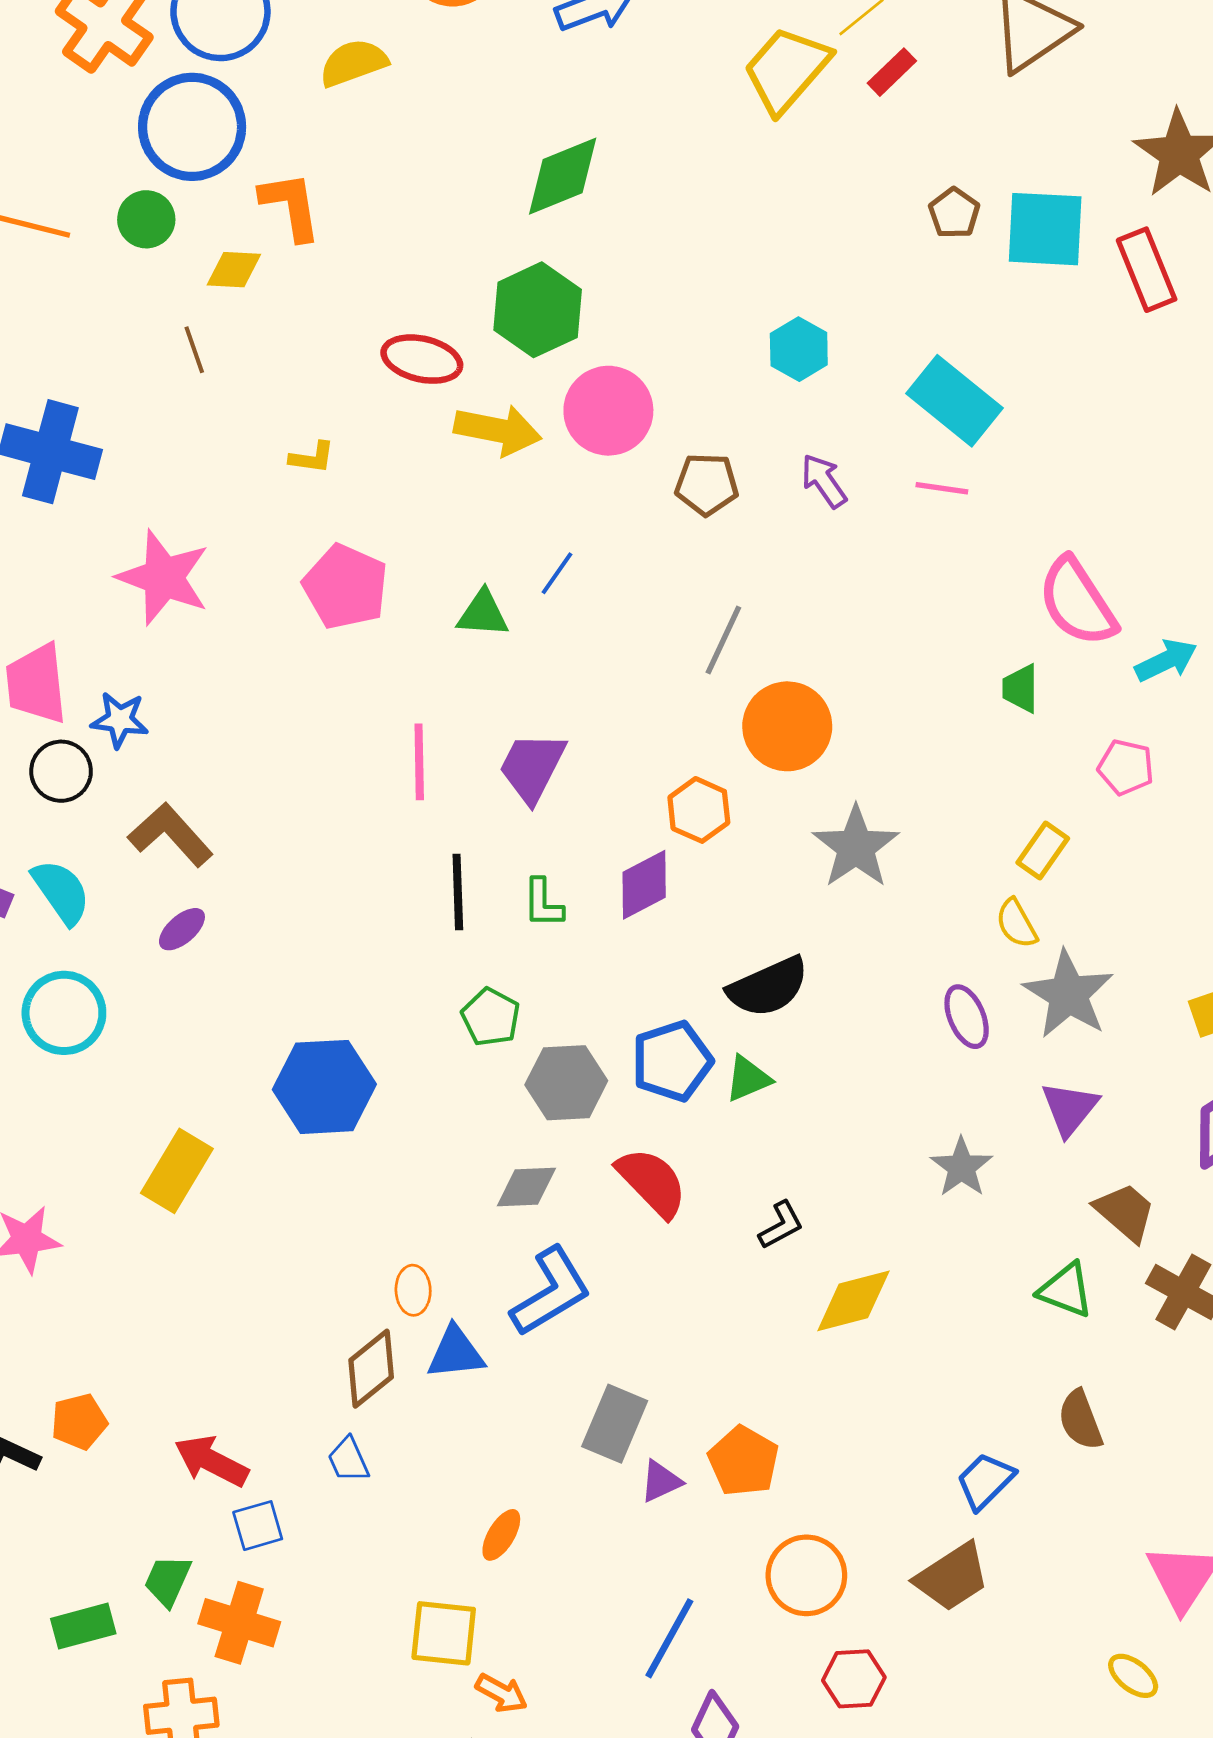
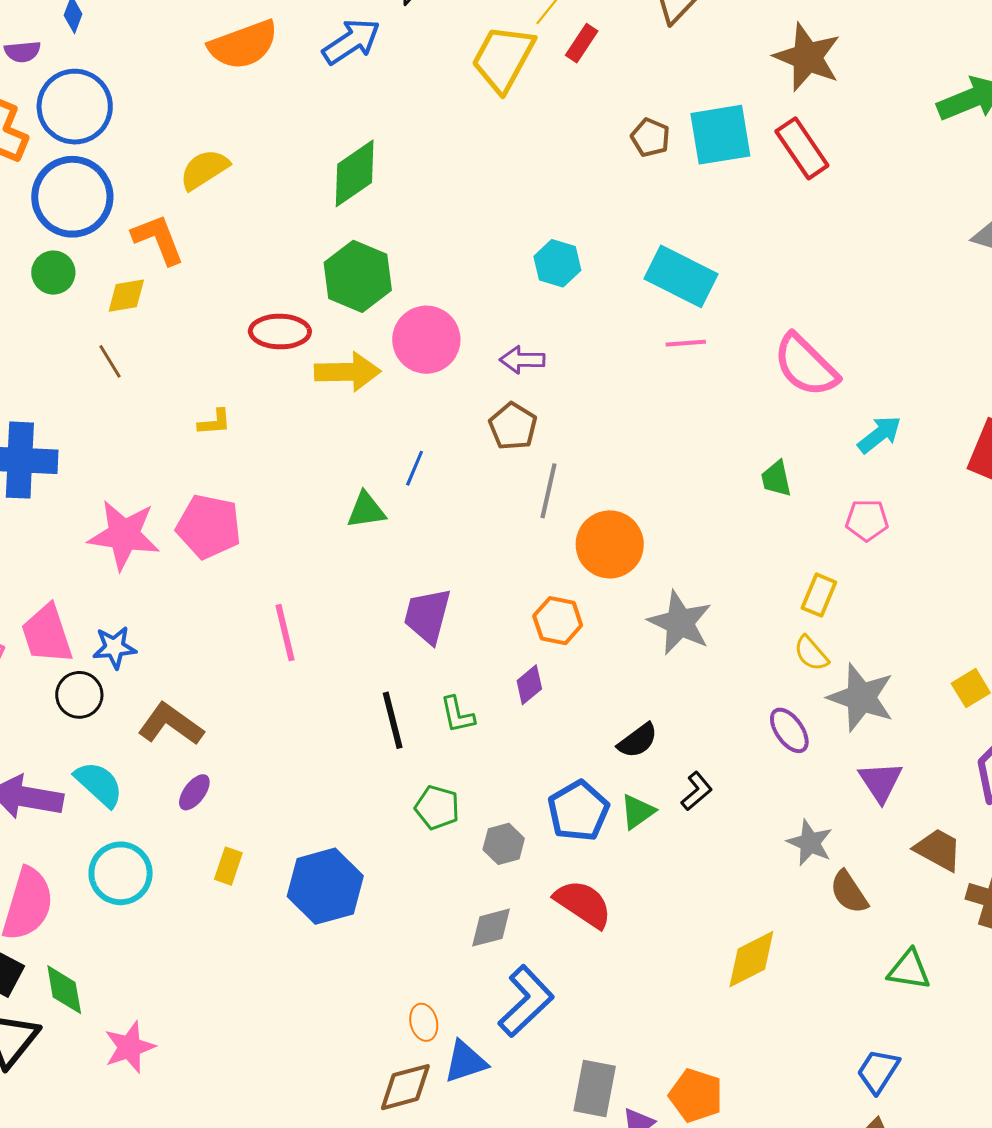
yellow semicircle: (353, 63) -> (204, 169), moved
purple arrow: (824, 481) -> (522, 360), moved, turned -42
brown pentagon: (707, 484) -> (513, 426), moved, turned -30
pink pentagon: (345, 587) -> (209, 527), moved
pink semicircle: (1077, 602) -> (806, 365), moved
pink line: (419, 762) -> (285, 633), moved
purple diamond: (644, 885) -> (529, 685), size x0.7
black semicircle: (768, 987) -> (638, 740), size x0.7
gray hexagon: (566, 1083) -> (504, 844), size x0.7
yellow rectangle: (177, 1171) -> (228, 866), moved, size x0.6
black L-shape: (781, 1225) -> (697, 791), moved
green triangle: (1066, 1290) -> (909, 970), moved
brown diamond: (371, 1369) -> (405, 1087), turned 36
brown semicircle: (1080, 1420) -> (849, 892), moved

